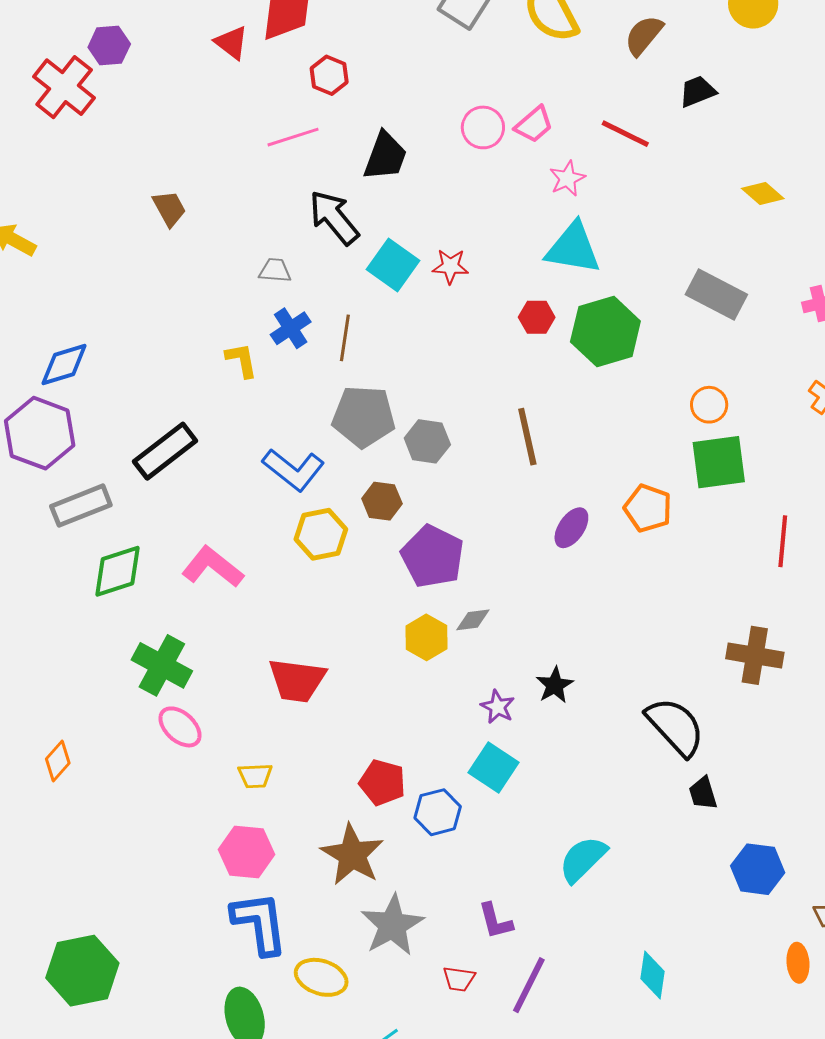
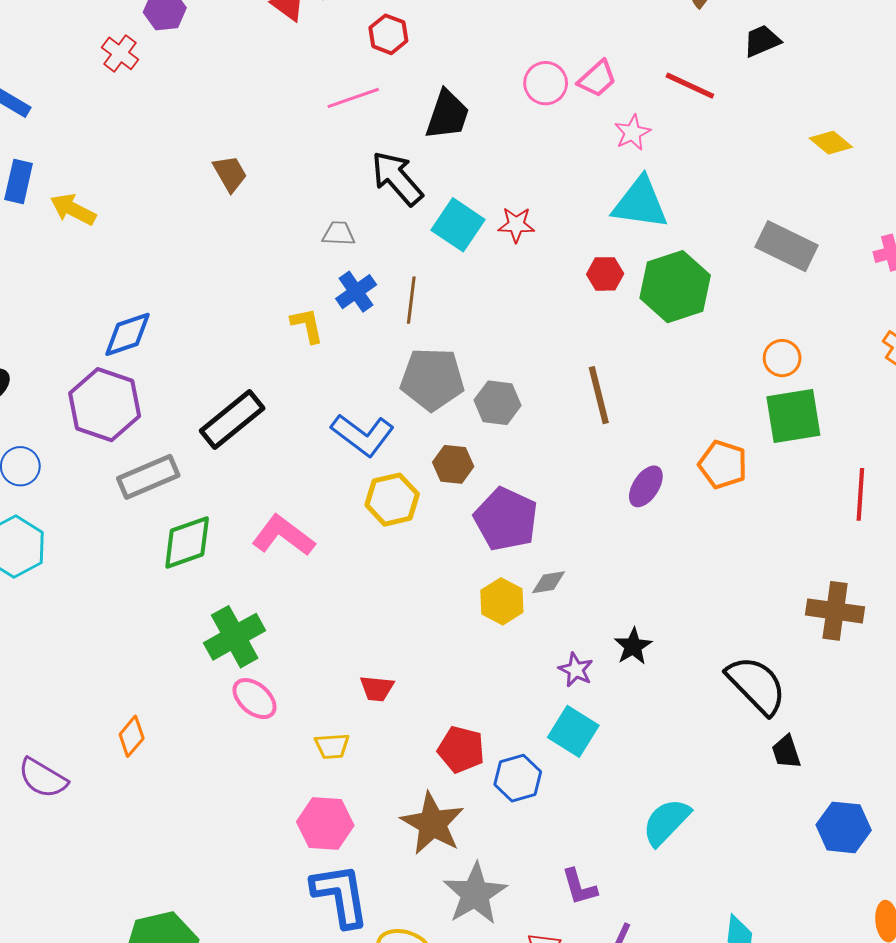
red cross: (64, 87) -> (120, 53), size x0.6
green cross: (162, 665) -> (235, 637), turned 34
red trapezoid: (297, 680) -> (377, 688), moved, size x0.6

